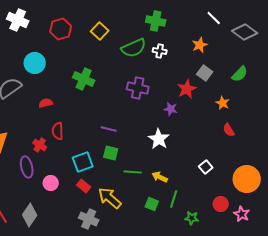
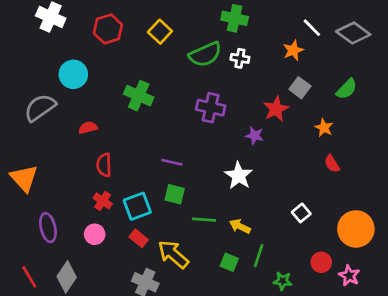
white line: (214, 18) -> (312, 28), moved
red cross: (40, 145) -> (103, 201), moved
purple ellipse: (27, 167) -> (48, 228), moved

